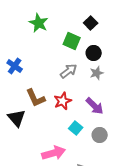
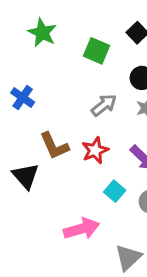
green star: (39, 23) -> (42, 33), moved
green square: (72, 41) -> (97, 51), moved

